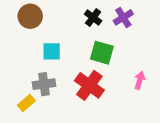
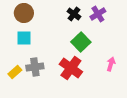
cyan square: (52, 51) -> (24, 38), moved
green square: (102, 53) -> (81, 42), turned 30
yellow rectangle: (26, 103) -> (15, 72), moved

